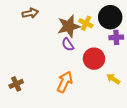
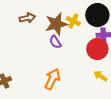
brown arrow: (30, 13) -> (27, 18), moved
red circle: (94, 59) -> (97, 49), moved

